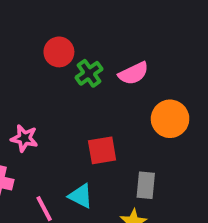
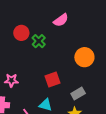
pink semicircle: (133, 73) -> (61, 20), moved
gray rectangle: (146, 185) -> (78, 93), turned 64

